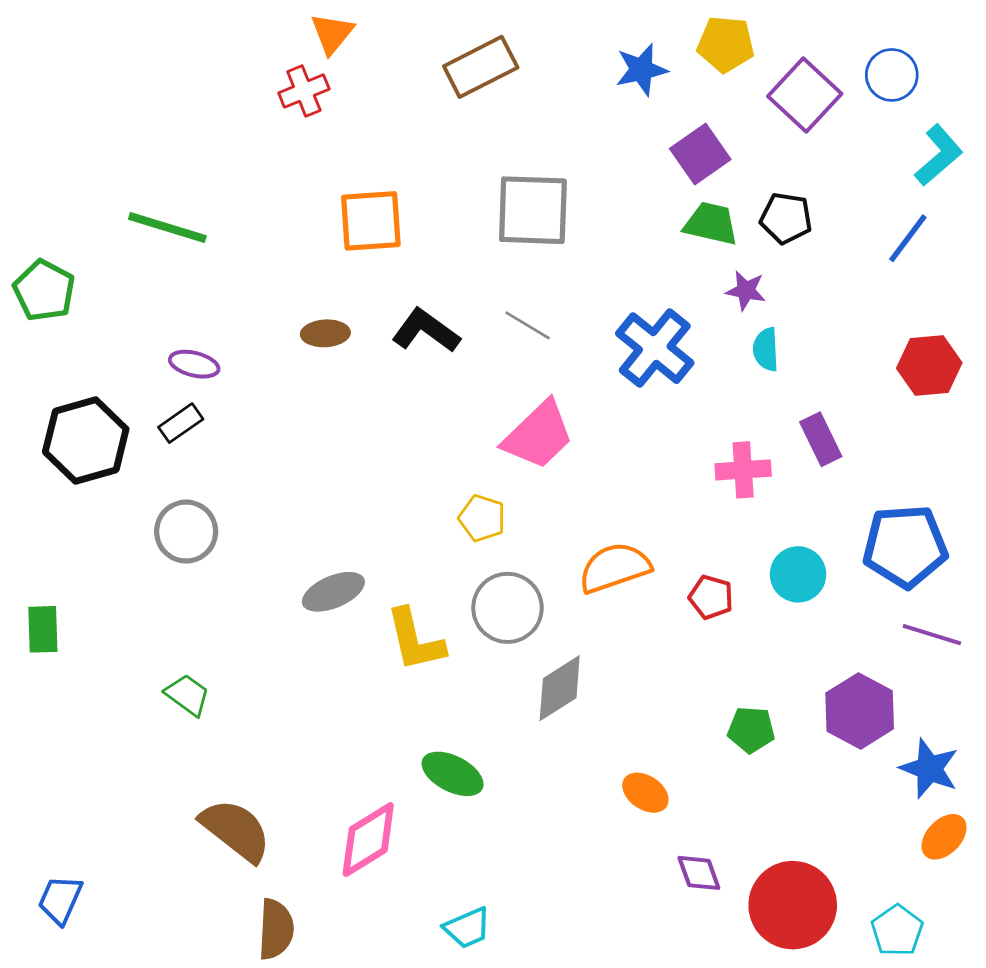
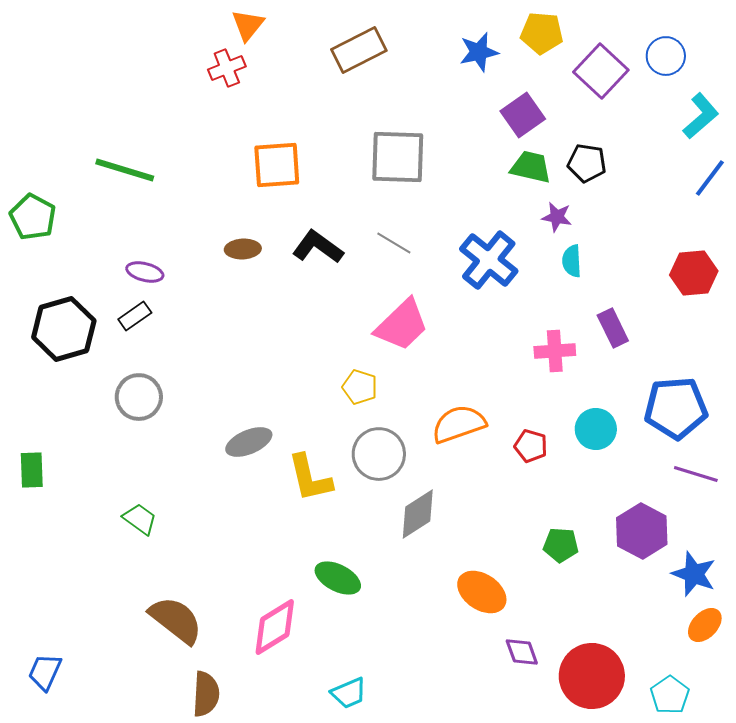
blue line: (908, 238) -> (710, 178), moved
orange ellipse: (645, 793) -> (482, 592), size x1.4

